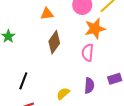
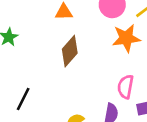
pink semicircle: (88, 53) -> (126, 87), moved

